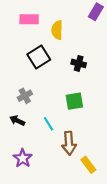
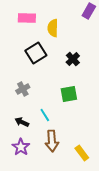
black cross: (79, 63) -> (73, 59), turned 32
black arrow: (17, 121) -> (22, 122), moved
brown arrow: (69, 143) -> (52, 141), moved

